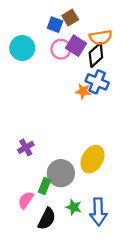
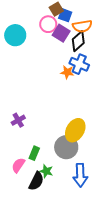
blue square: (55, 25) -> (65, 15), moved
pink circle: (61, 49) -> (48, 24), moved
gray circle: (61, 173) -> (66, 147), moved
green star: (74, 207) -> (46, 171), moved

